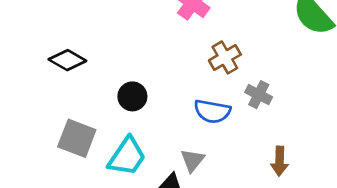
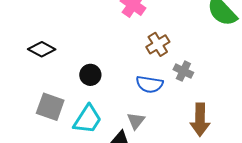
brown arrow: (280, 161) -> (200, 120), size x1.5

